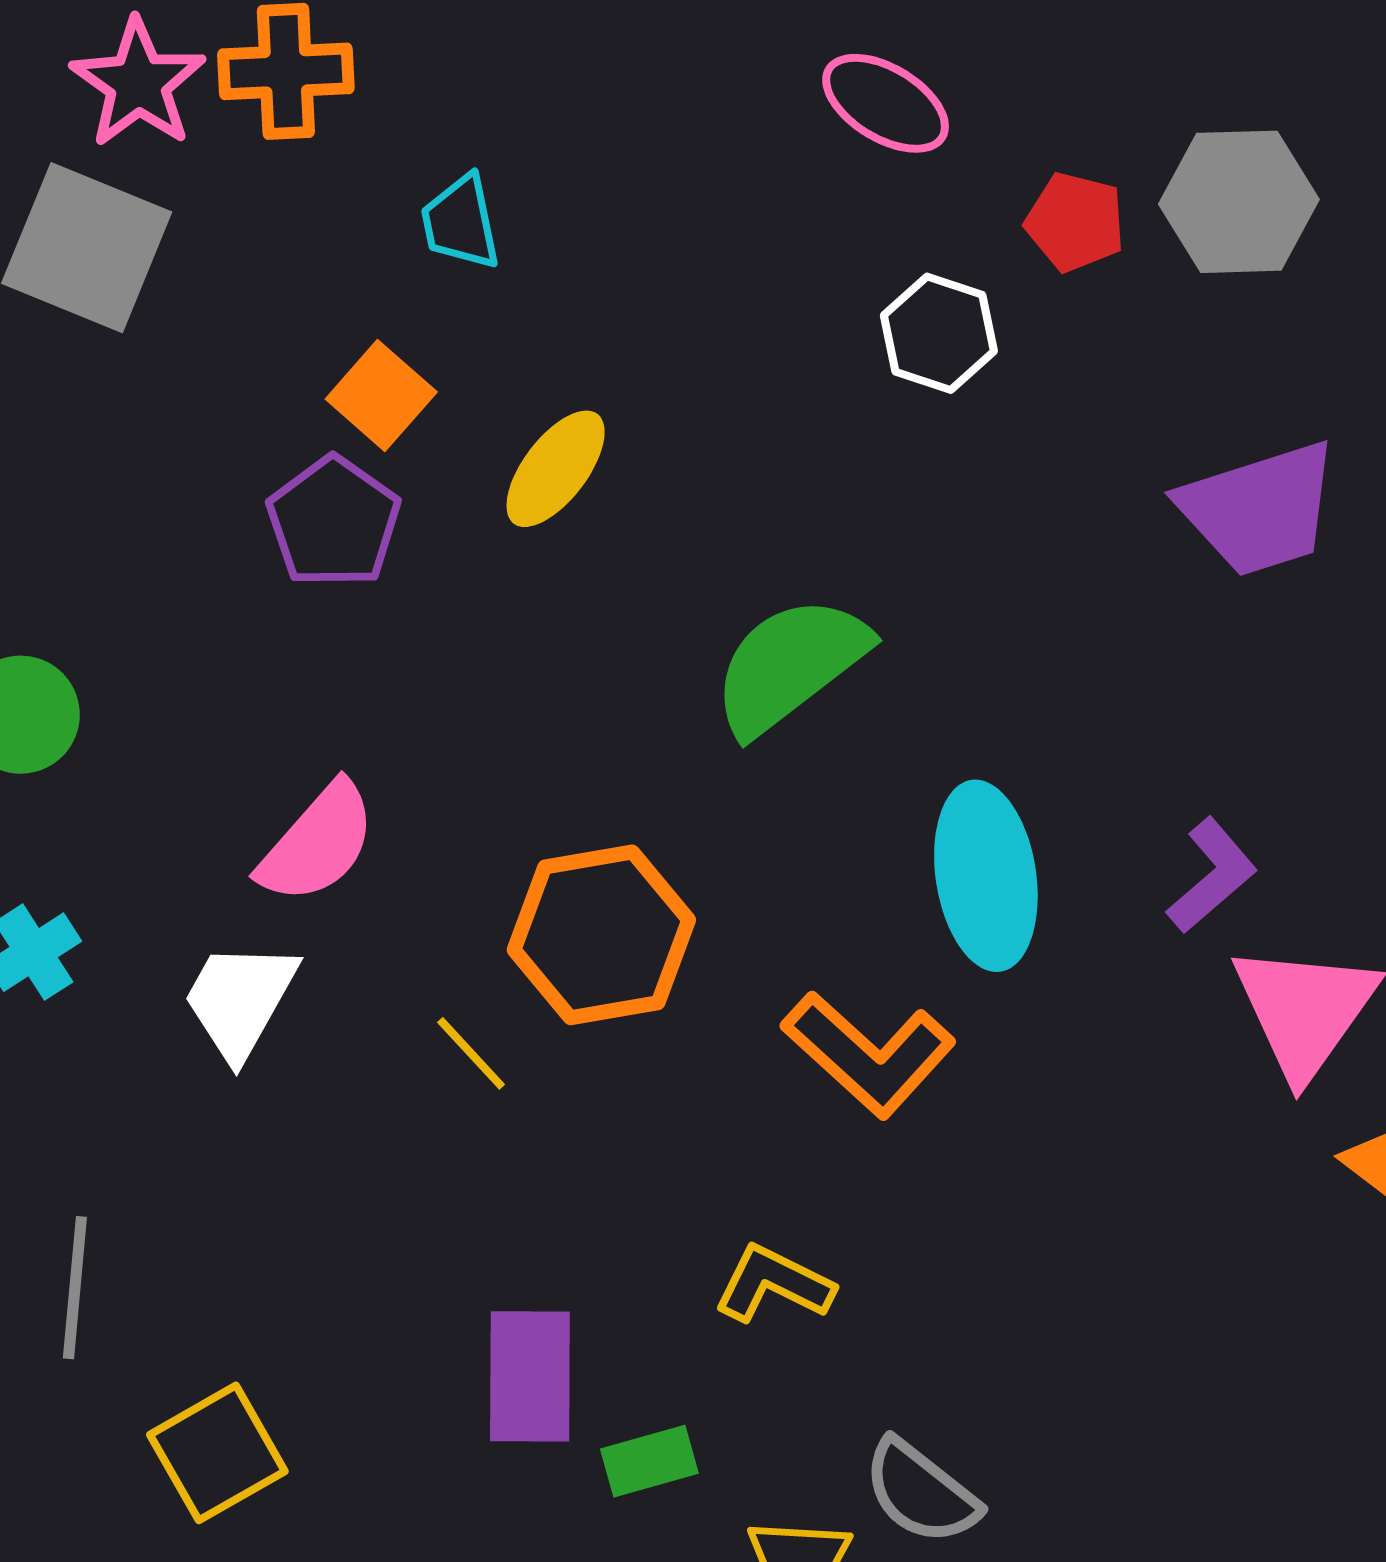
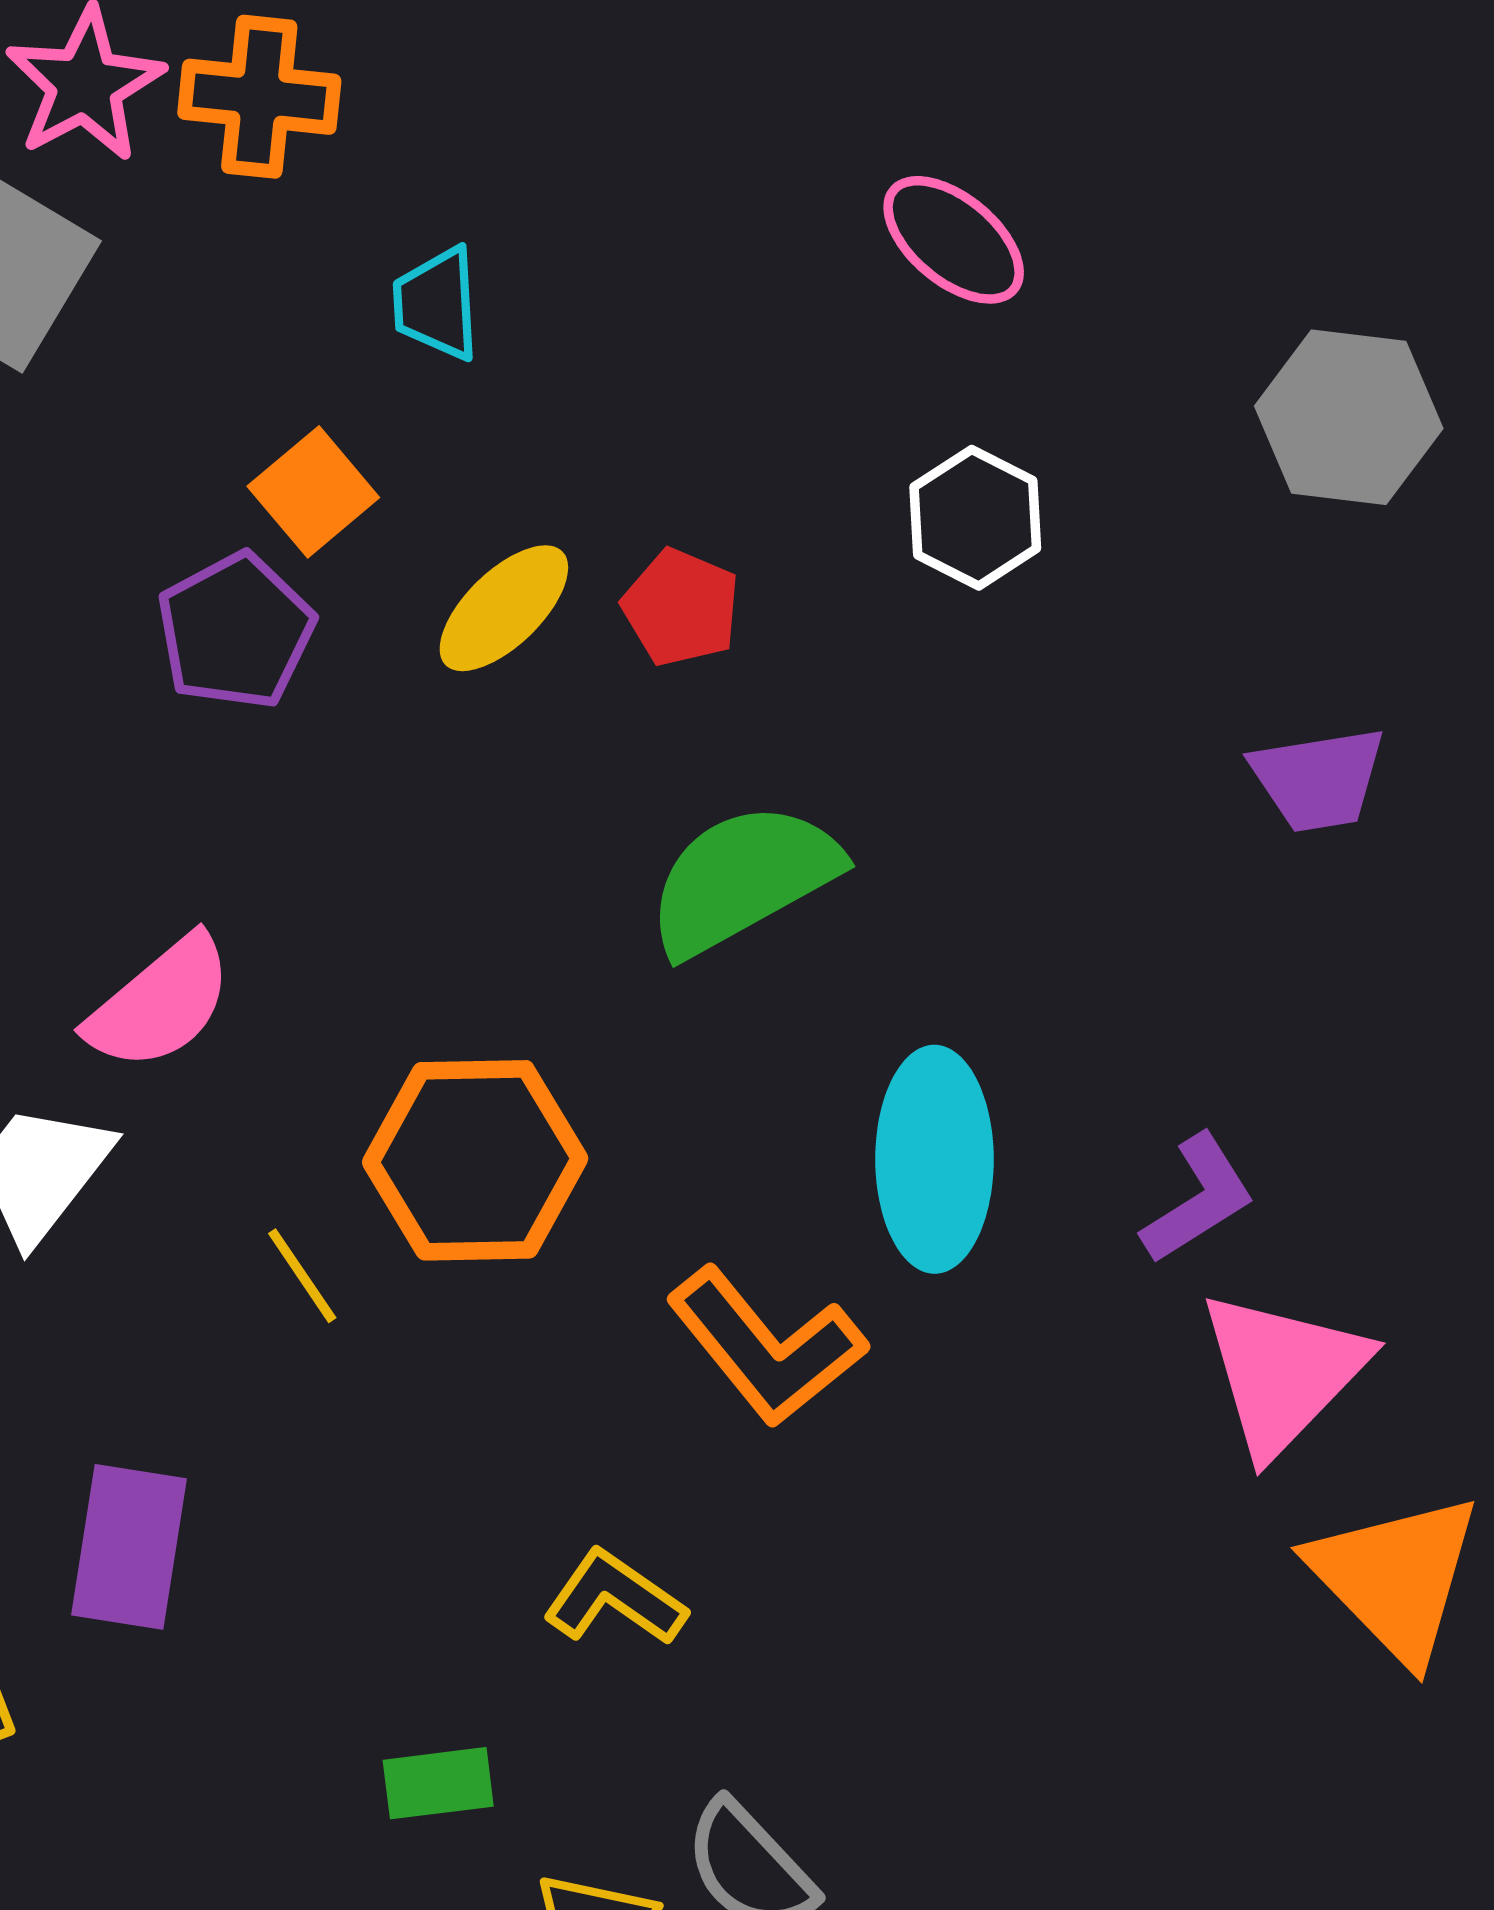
red pentagon: (1075, 222) -> (681, 607), moved
purple trapezoid: (1259, 509) -> (1318, 779), size x0.7
purple rectangle: (530, 1376) -> (129, 1547), moved

